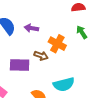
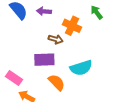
purple rectangle: (20, 65) -> (44, 60), moved

